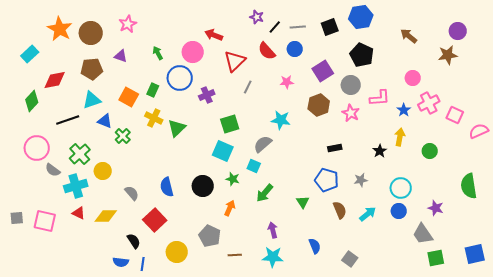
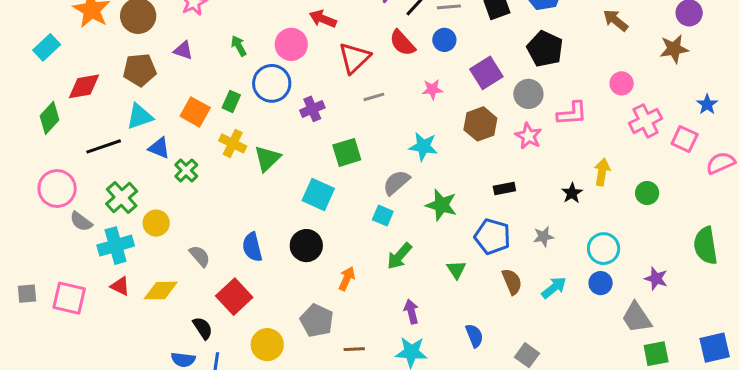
gray line: (248, 87) -> (374, 97), turned 48
blue star: (404, 110) -> (707, 104), moved
cyan square: (223, 151) -> (318, 195), moved
green star: (233, 179) -> (441, 205), moved, size x1.5

